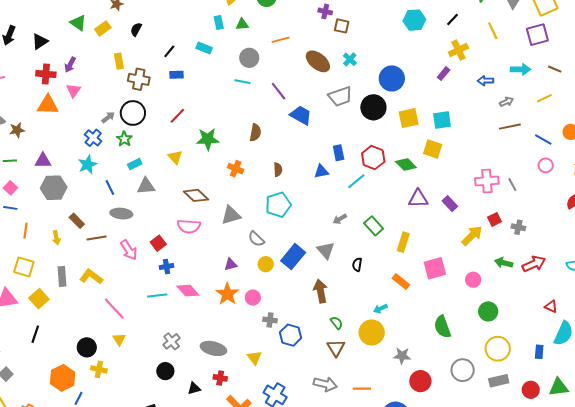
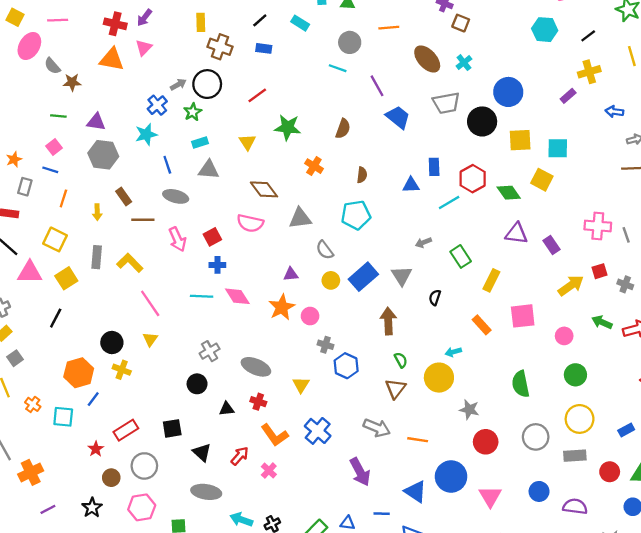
blue rectangle: (539, 352) -> (626, 430), turned 48

